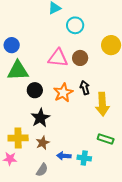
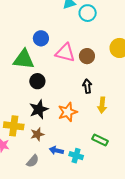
cyan circle: (75, 25) -> (88, 13), moved
blue circle: (12, 45) -> (41, 38), moved
orange star: (63, 93) -> (68, 112), moved
yellow arrow: (102, 104) -> (102, 105), size x0.7

